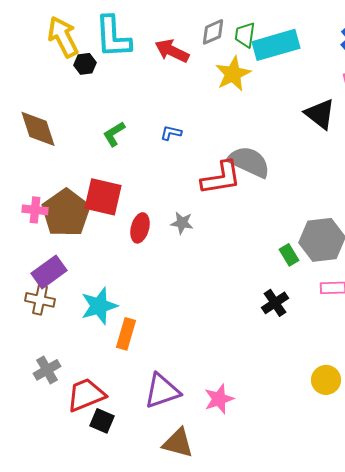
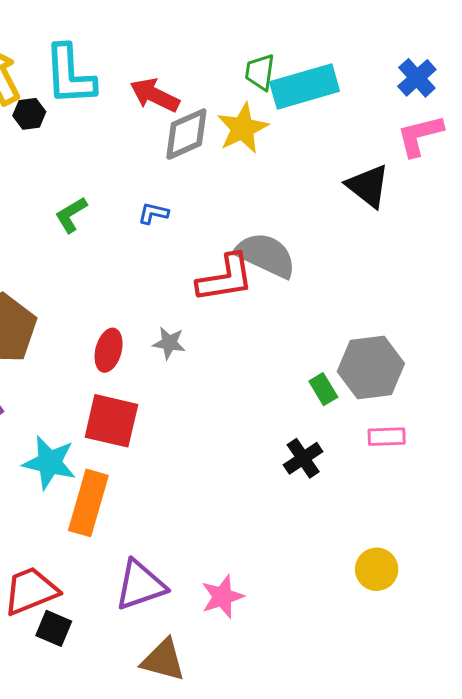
gray diamond: (213, 32) -> (186, 134), moved, size x1.4
red square: (103, 197) -> (111, 421), moved
cyan star: (99, 306) -> (49, 463), turned 30
orange rectangle: (126, 334) -> (88, 503), size x1.4

